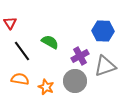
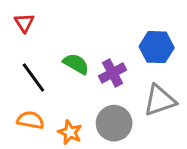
red triangle: (10, 23) -> (24, 23), moved
purple cross: (80, 56) -> (113, 73), moved

